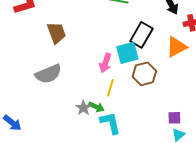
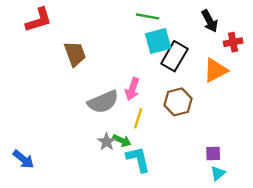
cyan square: (127, 53) -> (158, 41), moved
gray semicircle: (48, 74) -> (103, 102), moved

